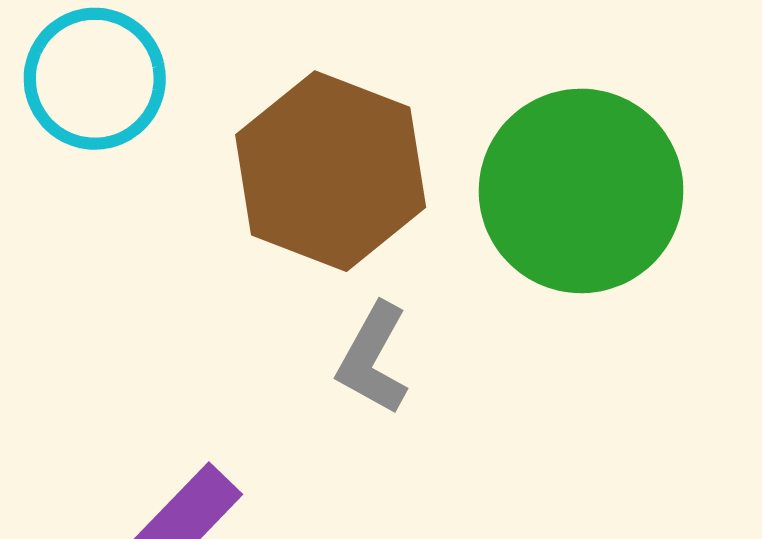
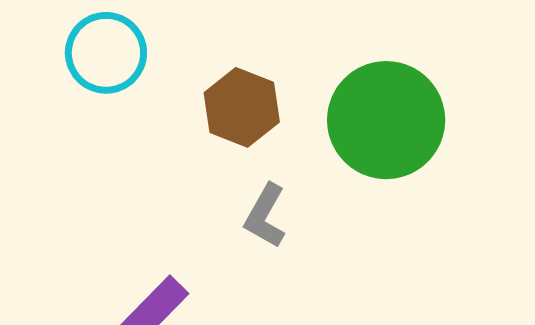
brown hexagon: (331, 171) -> (242, 107), size x0.7

